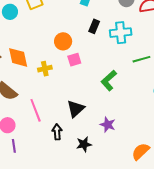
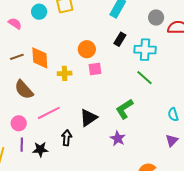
green line: (141, 59) -> (144, 78), moved, turned 48
green L-shape: (109, 80) -> (124, 109), moved
pink line: (36, 110) -> (49, 113), turned 75
black star: (84, 144) -> (40, 149), moved

